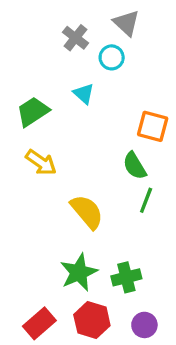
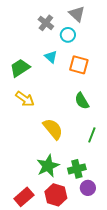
orange square: (153, 126) -> (79, 65), moved
green line: (146, 200) -> (92, 135), moved
purple circle: (144, 325) -> (88, 188), moved

